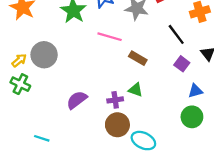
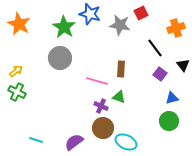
pink line: (110, 37) -> (97, 81), moved
gray circle: (44, 55) -> (60, 58), moved
brown rectangle: (138, 58) -> (121, 69), turned 63
purple semicircle: (77, 100) -> (74, 142), moved
purple cross: (115, 100) -> (101, 106), turned 32

